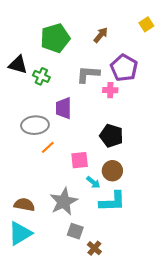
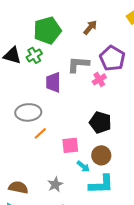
green cross: (41, 76) -> (34, 55), moved, turned 35
pink cross: (110, 90) -> (99, 79), turned -32
purple trapezoid: (64, 108) -> (53, 82), moved
gray star: (64, 201) -> (55, 184), size x0.6

